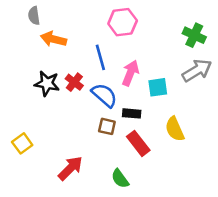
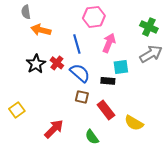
pink arrow: (130, 73) -> (109, 43), moved
black star: (47, 83) -> (36, 64), turned 30
black rectangle: (132, 113) -> (108, 81), moved
yellow semicircle: (175, 129) -> (134, 123), moved, turned -36

